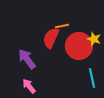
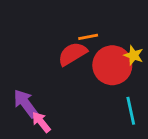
red semicircle: (51, 38) -> (73, 54), turned 35
purple arrow: (27, 59) -> (26, 104), moved

